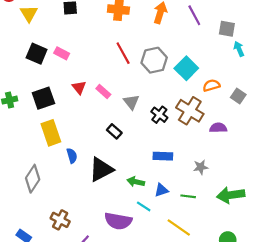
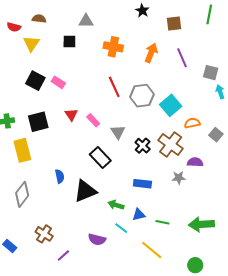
black rectangle: (114, 131) -> (100, 157), size x1.5
yellow rectangle: (51, 133) -> (22, 150), moved
gray star: (201, 167) -> (179, 178), moved
purple semicircle: (118, 221) -> (97, 239), size x0.7

